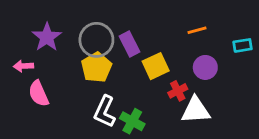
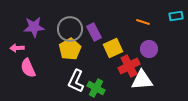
orange line: (197, 30) -> (143, 22), turned 32
purple star: (47, 37) -> (34, 27), turned 30
cyan rectangle: (242, 45) -> (176, 16), moved
red cross: (178, 91) -> (129, 66), size x1.5

